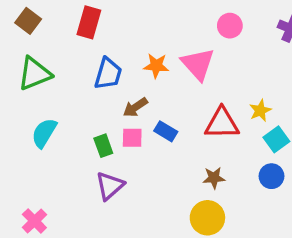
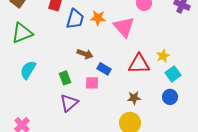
orange star: (156, 66) -> (98, 18), moved
blue trapezoid: (108, 74) -> (75, 19), moved
brown arrow: (135, 107) -> (85, 54), turned -126
pink square: (132, 138) -> (92, 83), moved

